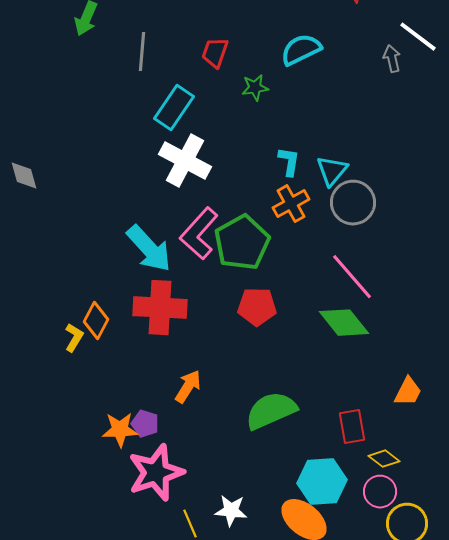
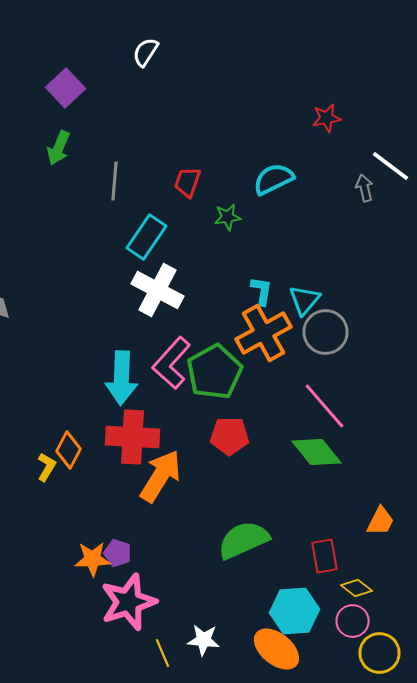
orange cross: (291, 204) -> (264, 333), size x1.5
cyan arrow: (149, 249) -> (122, 378), turned 44
orange arrow: (188, 387) -> (160, 476), moved, size x1.6

